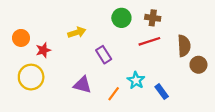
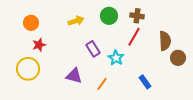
yellow arrow: (77, 32) -> (76, 21), moved
orange circle: (21, 38) -> (31, 23), moved
red line: (149, 41) -> (134, 37), turned -42
cyan star: (136, 80) -> (116, 58), moved

